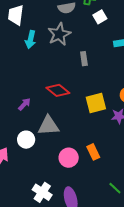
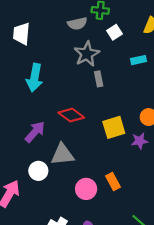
gray star: (59, 34) -> (87, 54), moved
cyan arrow: (31, 40) -> (35, 78), moved, size x1.4
purple arrow: (24, 104) -> (35, 132), size x1.5

